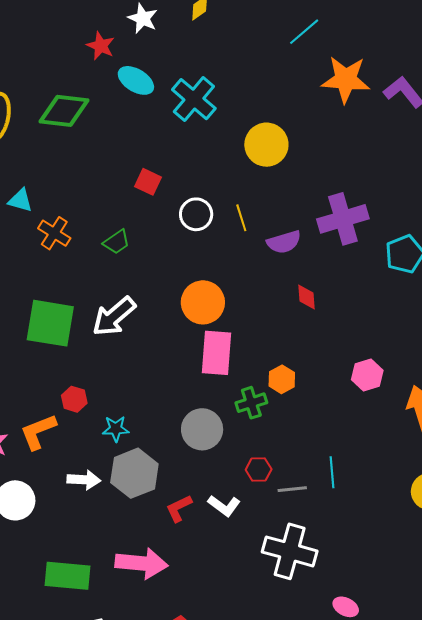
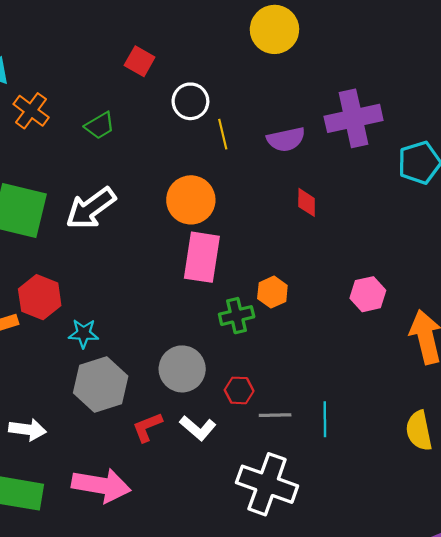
yellow line: (241, 218) -> (223, 134), moved
red hexagon: (74, 399) -> (40, 297), size x1.5
gray circle: (202, 429) -> (182, 369), moved
cyan line: (332, 472) -> (325, 419), moved
white arrow: (84, 480) -> (28, 430), moved

